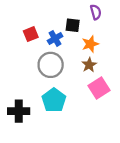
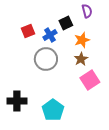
black square: (73, 25) -> (66, 23), turned -32
cyan pentagon: (54, 100) -> (53, 110), moved

